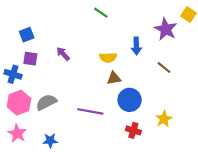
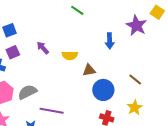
yellow semicircle: (108, 57) -> (70, 55), moved
purple square: (30, 59) -> (13, 52), turned -32
brown line: (164, 68) -> (135, 80), moved
purple line: (90, 111) -> (52, 111), moved

